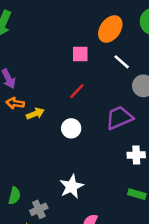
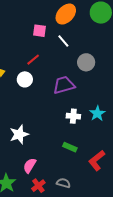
white line: (122, 62) -> (63, 41), moved
white circle: (71, 128) -> (25, 79), moved

